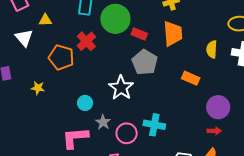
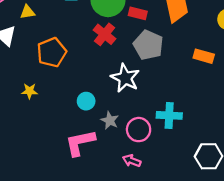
red cross: (86, 41) -> (105, 34), moved
orange pentagon: (61, 57) -> (52, 52), turned -30

